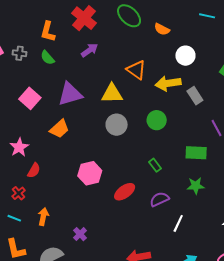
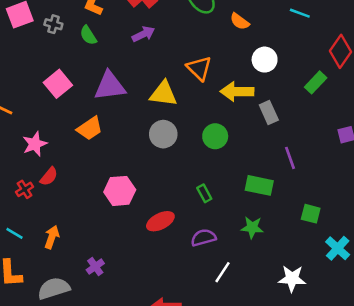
red cross: (19, 193) -> (25, 189), moved

